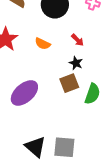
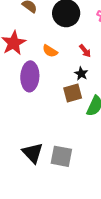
purple ellipse: (24, 93) -> (30, 76), moved, turned -52

